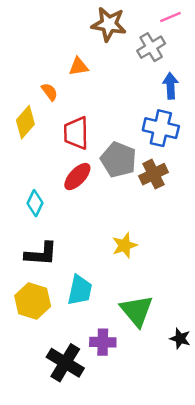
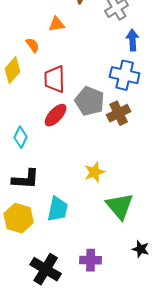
green triangle: (137, 311) -> (120, 206), moved
purple cross: (103, 342) -> (91, 260), moved

